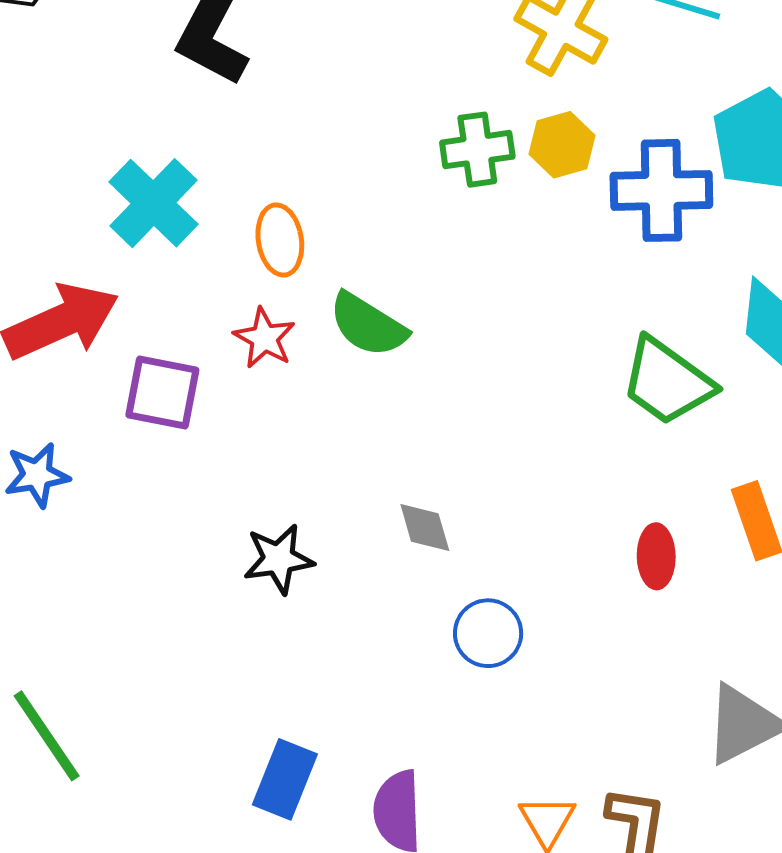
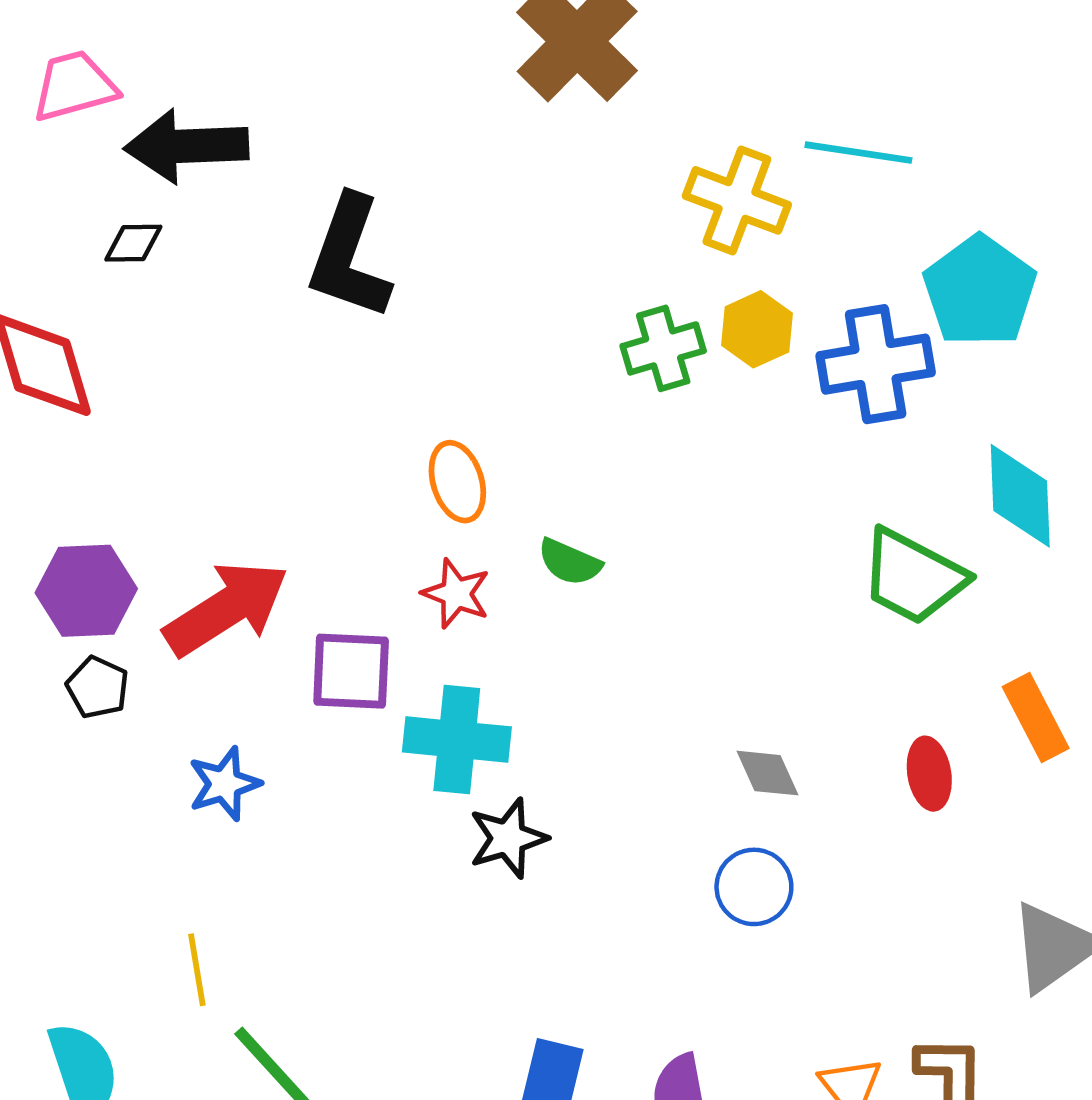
cyan cross: (154, 203) -> (457, 739), moved, turned -30
green semicircle: (368, 325) -> (570, 562), size x0.7
gray diamond: (425, 527) -> (768, 773), moved

